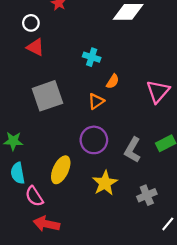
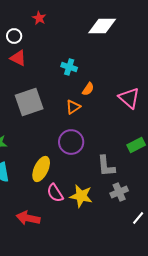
pink triangle: (158, 91) -> (129, 98), turned -30
gray L-shape: (133, 150) -> (106, 166), moved, turned -35
yellow star: (105, 183) -> (81, 196), moved, turned -30
pink semicircle: (34, 196) -> (55, 193), moved

